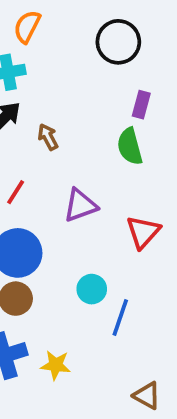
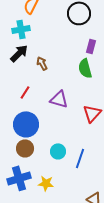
purple triangle: (80, 205) -> (59, 99), turned 36
cyan circle: (92, 289) -> (58, 151), moved

